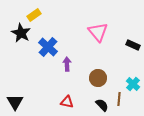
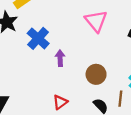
red triangle: (67, 102) -> (60, 102), turned -48

